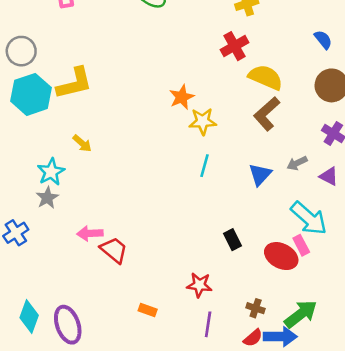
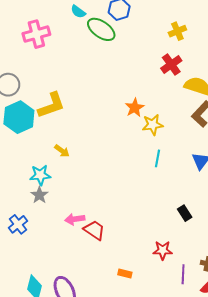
cyan star: (51, 172) -> (40, 175), turned 30
purple line: (208, 324) -> (183, 274), moved

